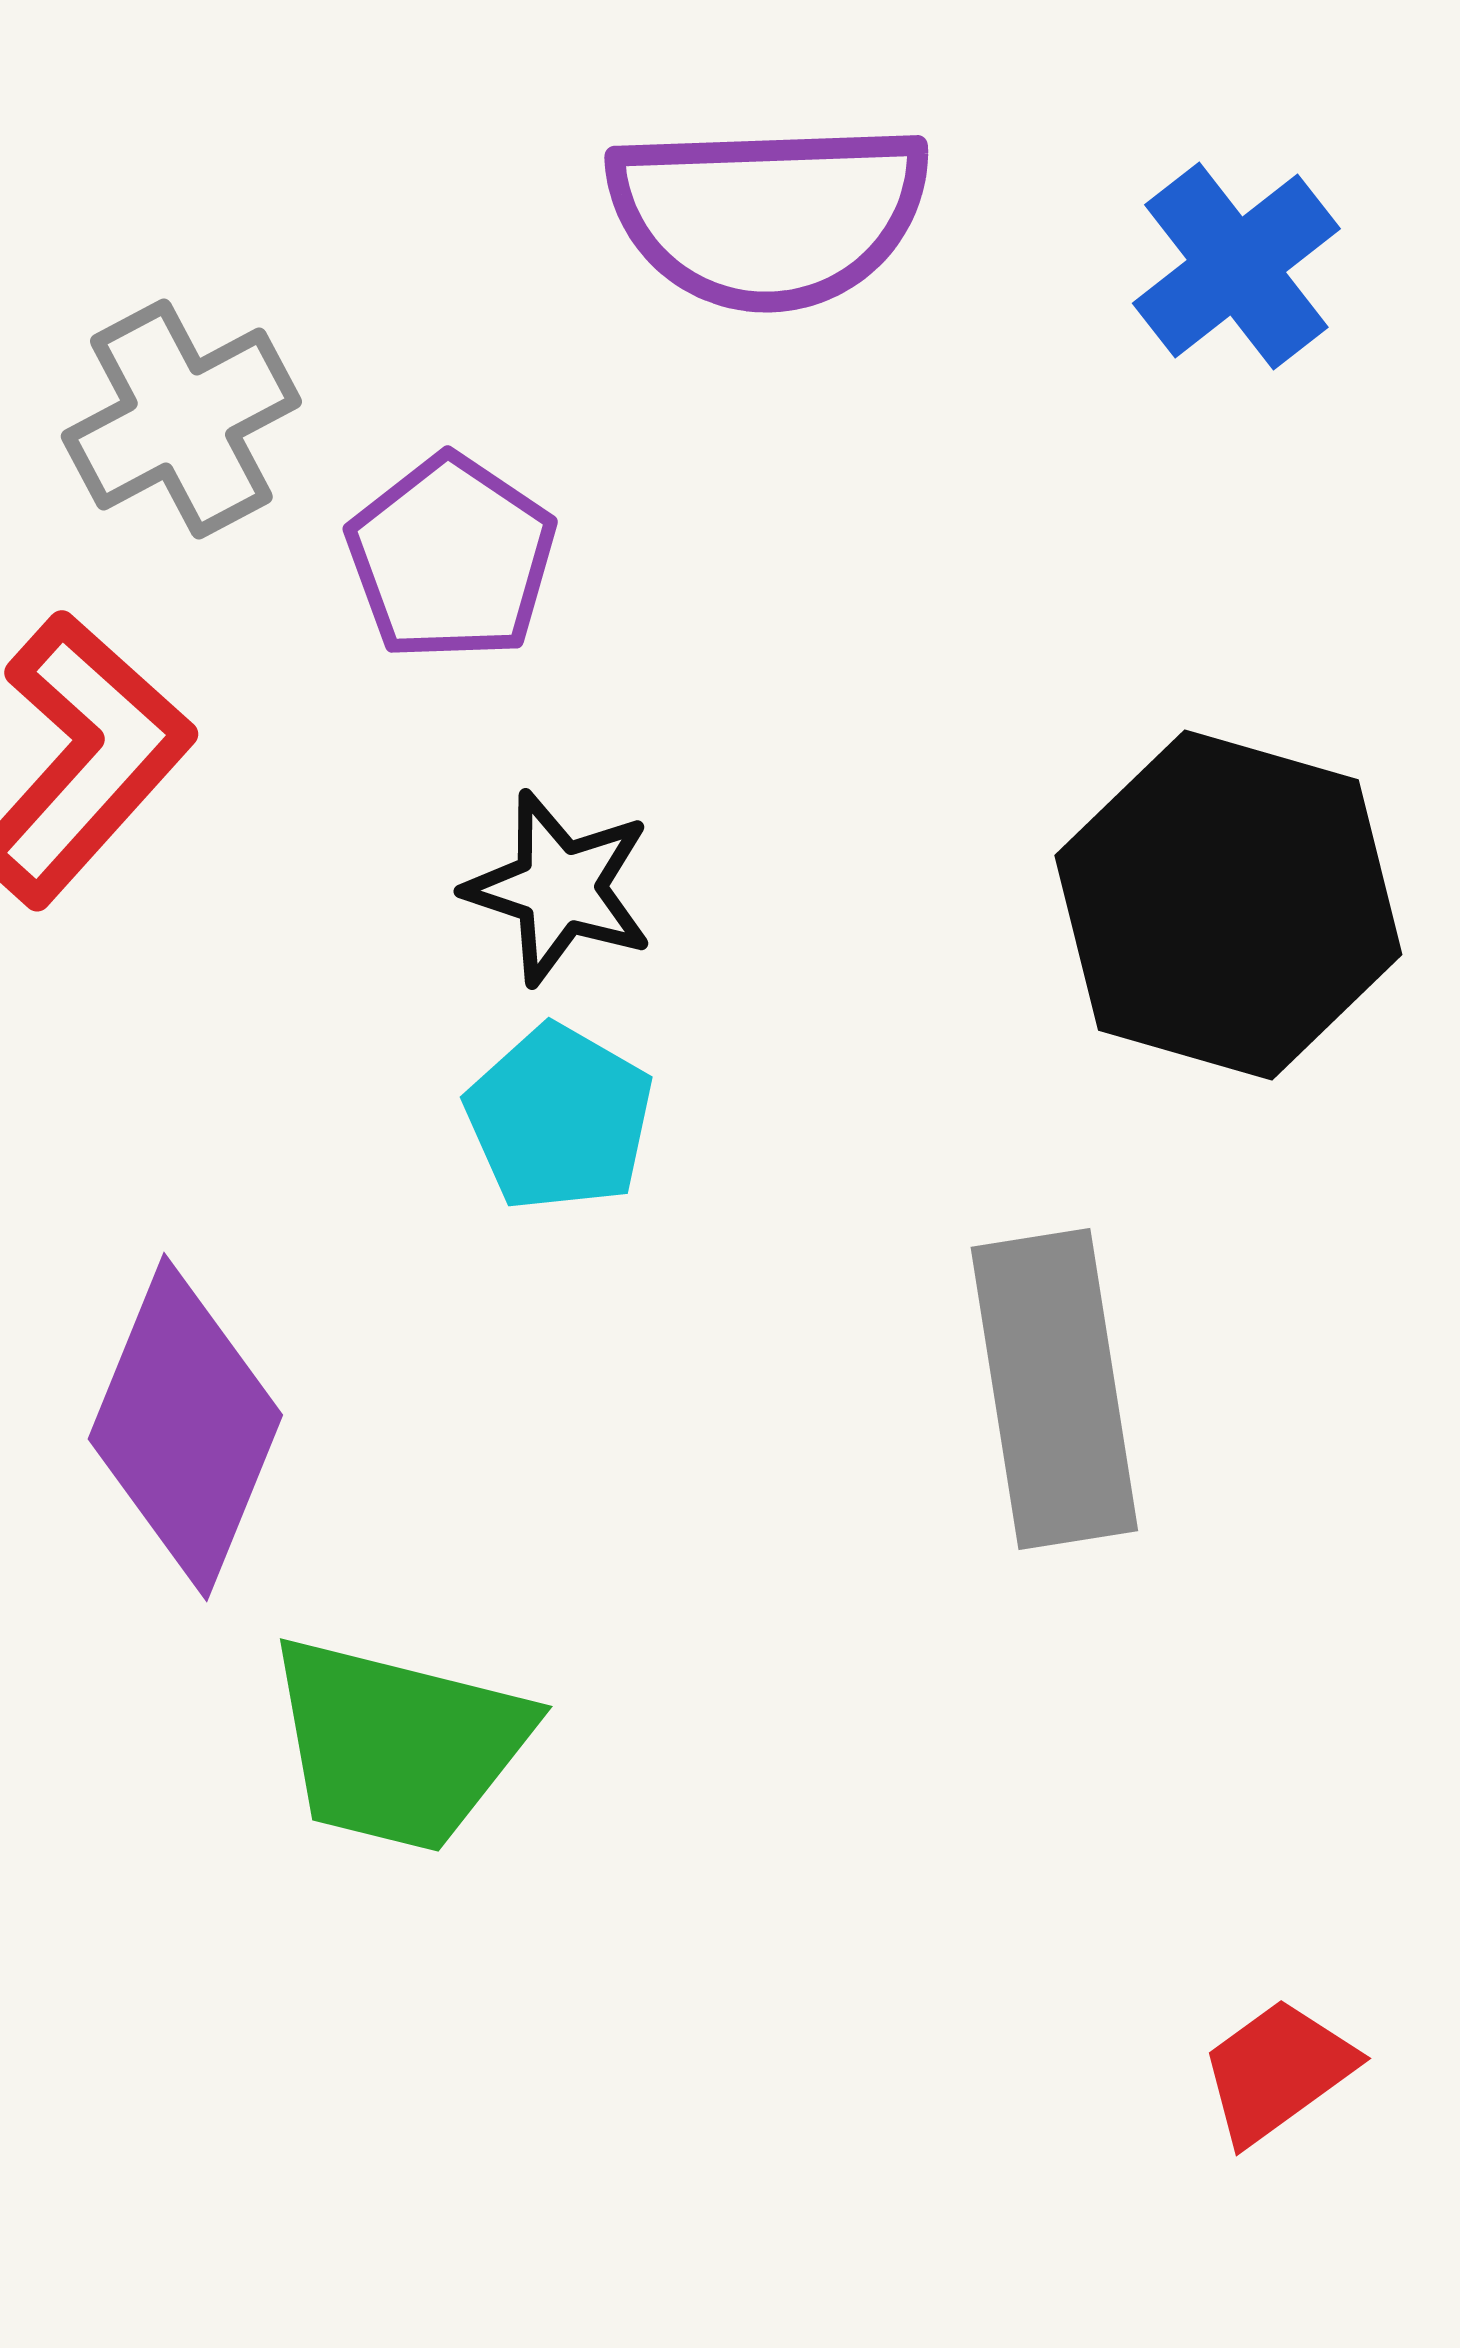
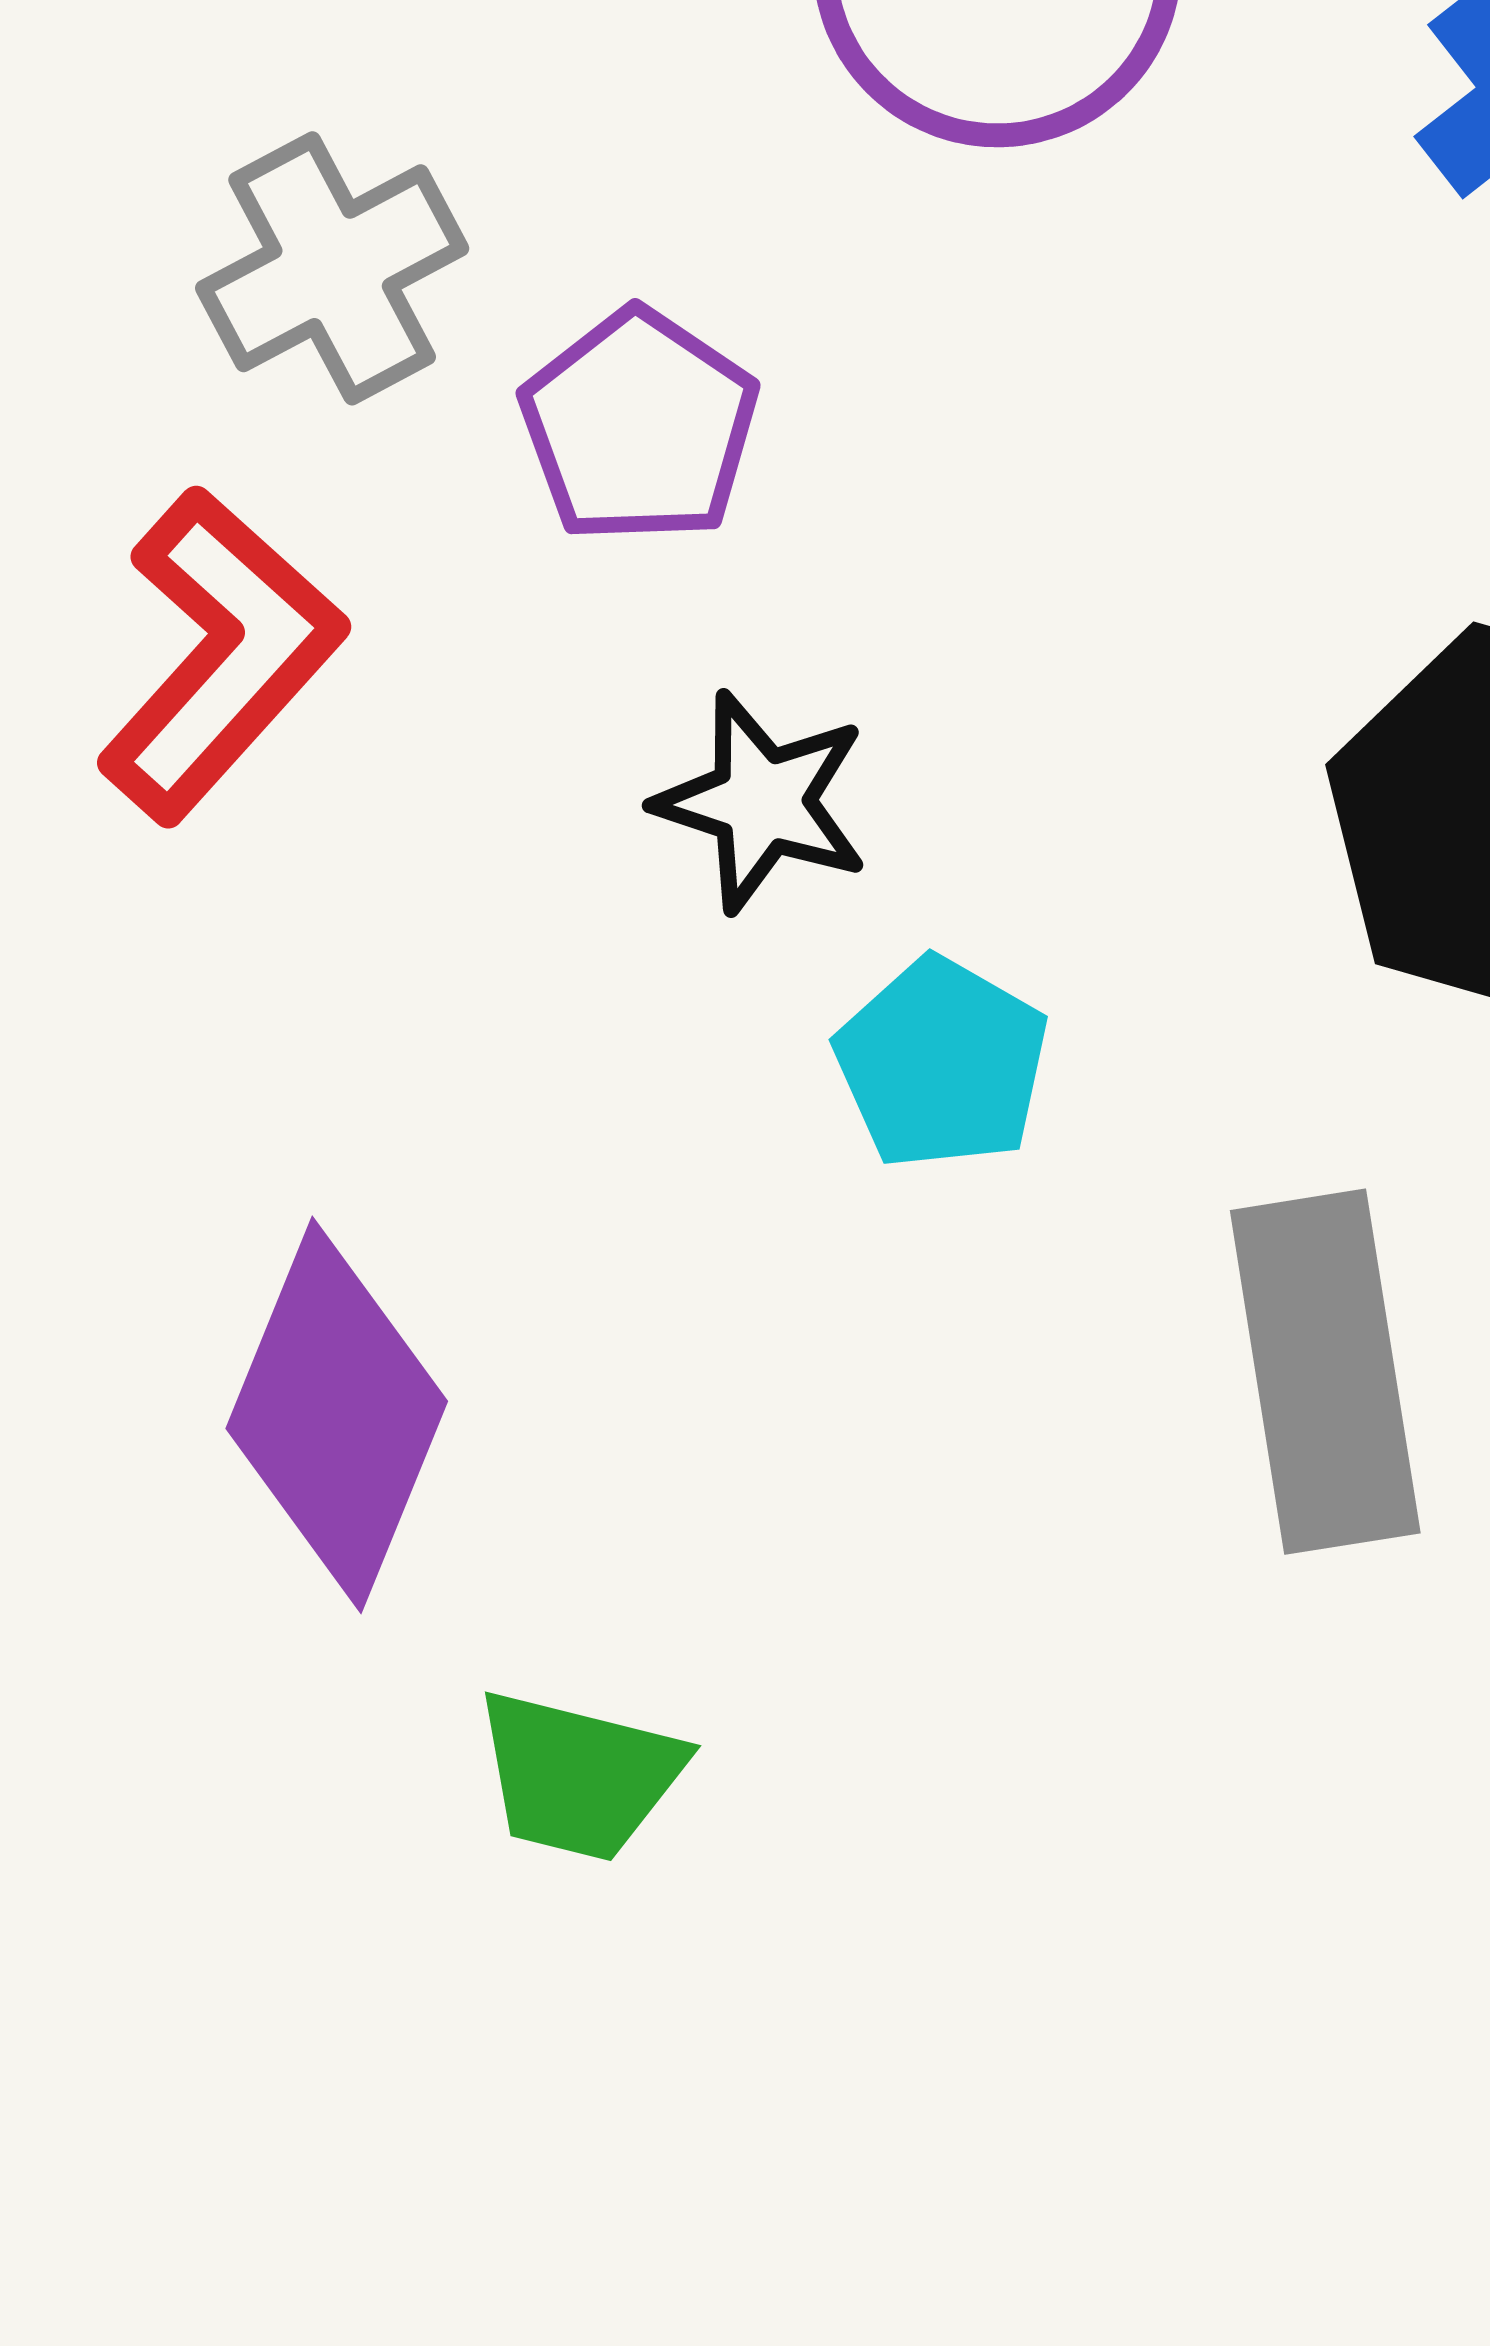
cyan pentagon: (559, 1118) -> (942, 1063), moved
green trapezoid: (398, 1744) -> (579, 1775), size x0.7

